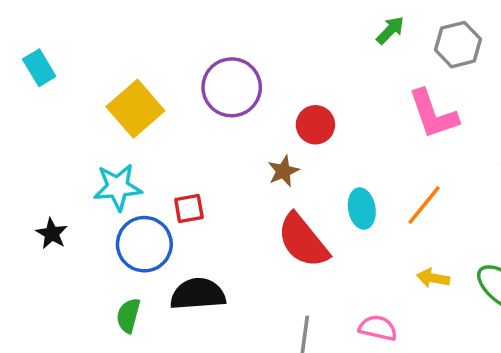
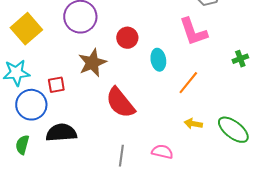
brown star: (283, 171) -> (92, 63), moved, size x1.6
cyan ellipse: (362, 209) -> (158, 60), moved

